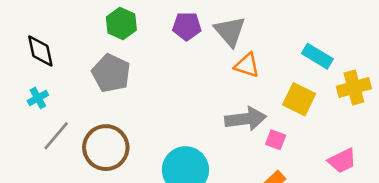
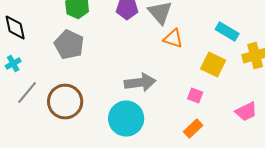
gray arrow: (246, 119) -> (140, 83), moved

